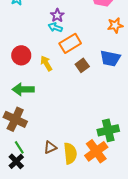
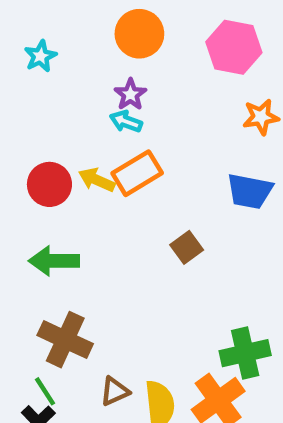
orange rectangle: (70, 43) -> (137, 173), moved
yellow arrow: (46, 63) -> (97, 180), moved, turned -35
brown square: (82, 65) -> (187, 247), moved
brown cross: (15, 119) -> (65, 340), moved

